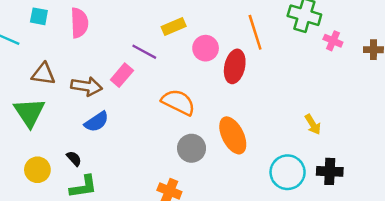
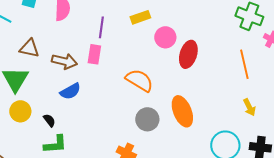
orange line: (255, 32) -> (244, 64), moved
purple line: (144, 52) -> (101, 27), moved, turned 65
pink rectangle: (122, 75) -> (94, 54), turned -36
yellow circle: (37, 170) -> (20, 111), moved

